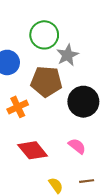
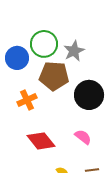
green circle: (44, 35) -> (44, 44), moved

